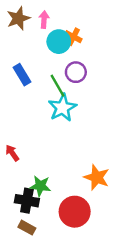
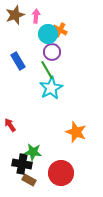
purple circle: (76, 72) -> (52, 52), moved
orange star: (97, 177) -> (76, 132), moved
brown rectangle: (27, 228) -> (29, 180), moved

